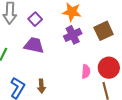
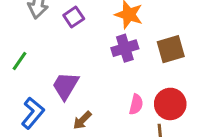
purple trapezoid: (34, 45) -> (66, 86), moved, turned -80
brown arrow: (41, 86) -> (82, 120), moved, turned 40

